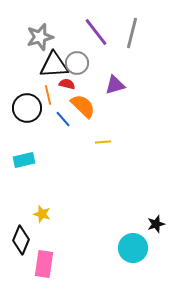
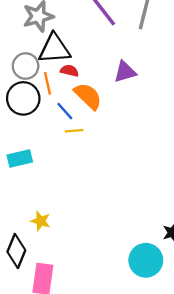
gray circle: (77, 63) -> (26, 66), moved
yellow line: (103, 142) -> (74, 131), moved

